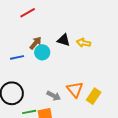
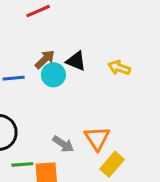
black triangle: (64, 40) -> (76, 61), moved
yellow rectangle: (94, 96) -> (112, 164), moved

